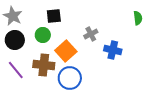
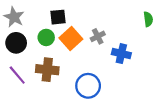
orange square: (66, 51) -> (71, 39), moved
blue circle: (70, 78) -> (88, 86), moved

